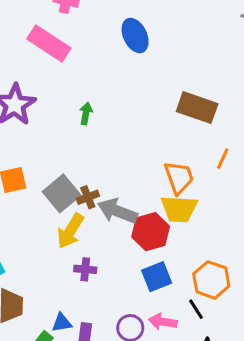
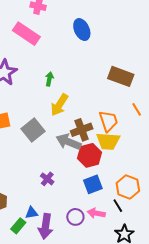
orange line: (223, 159) -> (137, 109), turned -56
brown cross: (88, 197) -> (82, 130), moved, size x1.5
yellow arrow: (70, 231) -> (59, 105), moved
purple cross: (85, 269) -> (47, 179), turned 32

